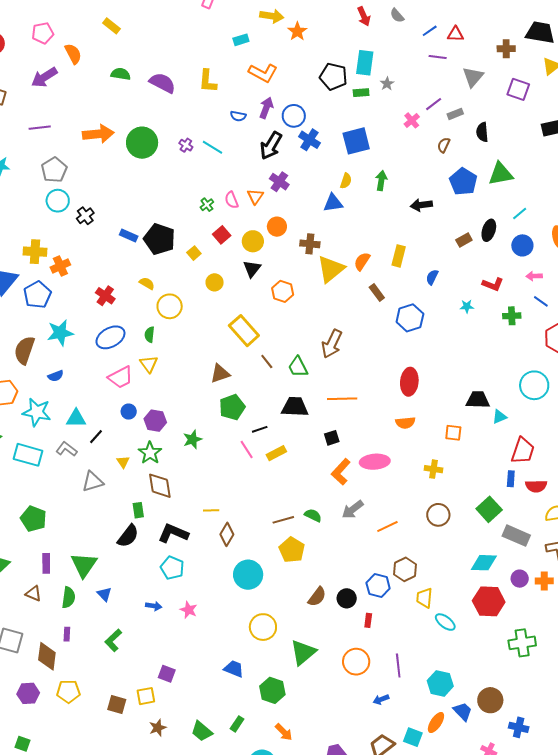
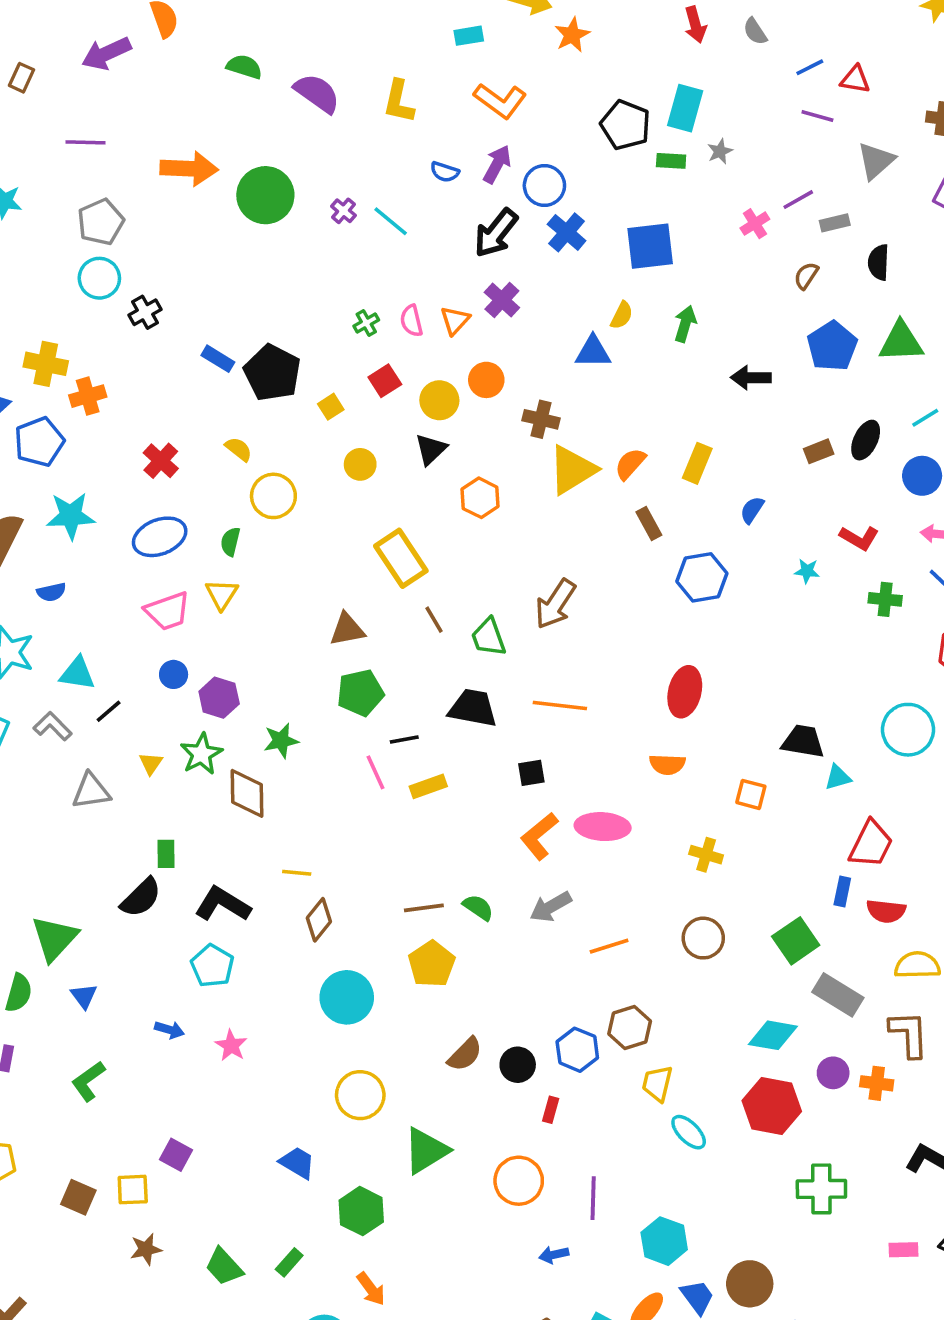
brown diamond: (160, 486) -> (247, 793), moved

